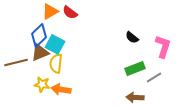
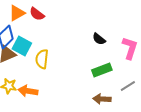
yellow semicircle: (56, 63) -> (42, 59), moved
gray line: (154, 77) -> (128, 86), moved

